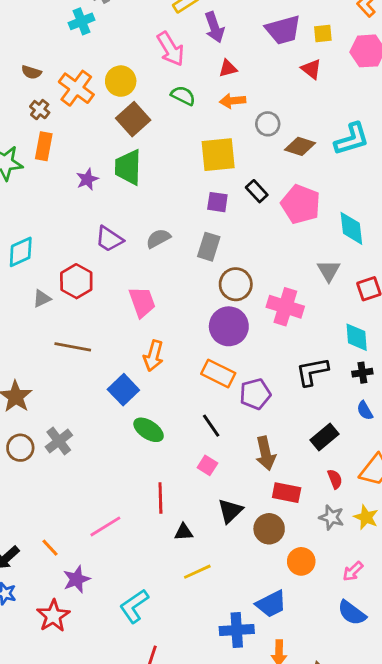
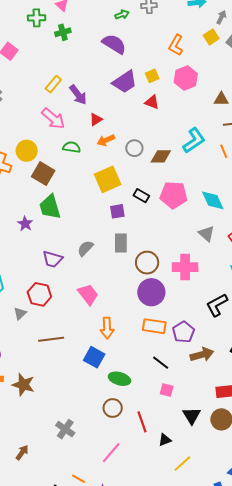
gray cross: (59, 441) -> (65, 429), moved
brown circle: (20, 448) -> (113, 408), moved
brown arrow: (266, 453) -> (202, 355), moved, turned -75

